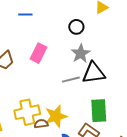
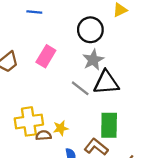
black circle: (76, 27) -> (90, 30), size x1.5
gray line: (71, 80) -> (80, 88), turned 48
yellow star: (56, 116) -> (61, 128), size x0.6

